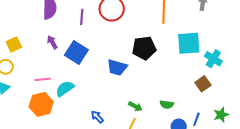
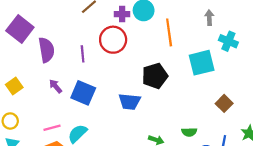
yellow square: (14, 44) -> (14, 86), moved
cyan cross: (213, 59) -> (228, 41), moved

